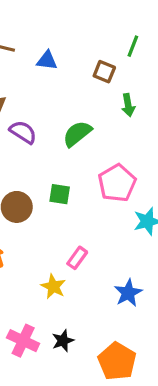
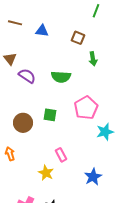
green line: (133, 46) -> (96, 11), moved
green semicircle: (77, 134) -> (61, 77), turned -138
pink rectangle: (77, 258) -> (61, 155), turned -64

